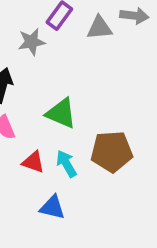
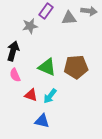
brown pentagon: (112, 152) -> (76, 67), moved
cyan arrow: (66, 164) -> (50, 96), turned -112

